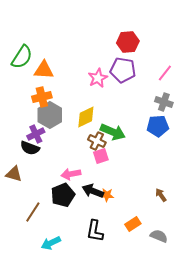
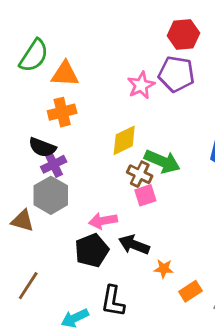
gray hexagon: (50, 115) -> (51, 195), moved
black semicircle: (30, 148) -> (42, 147), moved
orange star: (107, 195) -> (164, 269), moved
brown line: (33, 212) -> (28, 286), moved
black L-shape: (95, 231) -> (113, 301), moved

